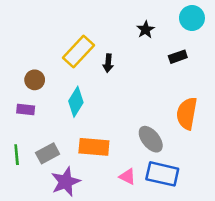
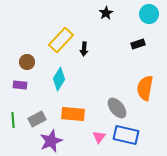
black star: (146, 30) -> (106, 13), moved
pink triangle: (127, 177) -> (99, 137), turned 40

